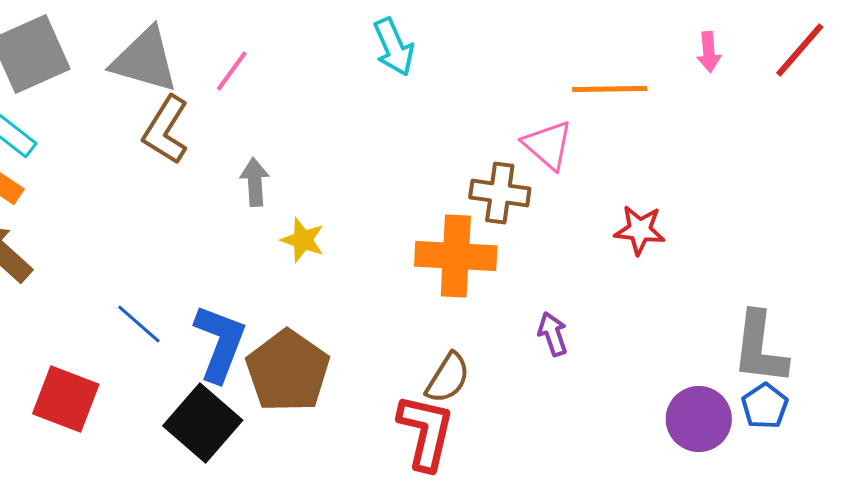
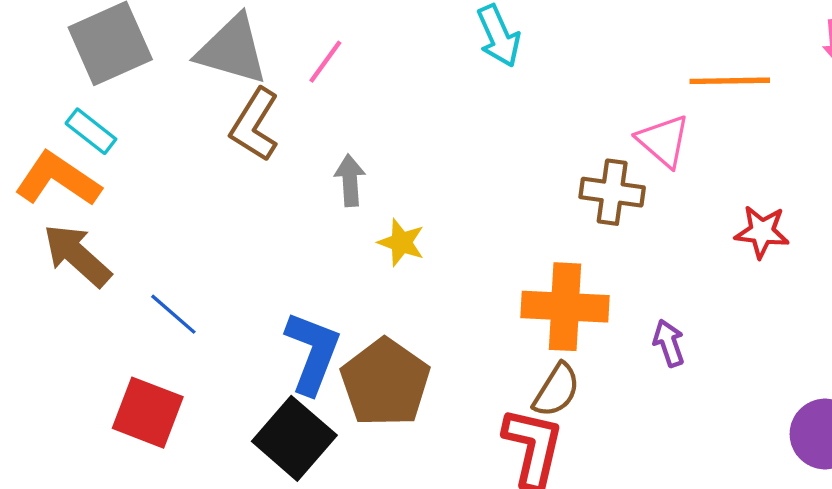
orange cross: (456, 256) -> (565, 307), moved
blue line: (139, 324) -> (173, 314), moved

